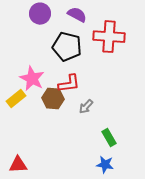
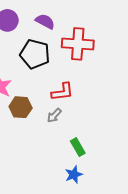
red L-shape: (69, 84) -> (62, 92), moved
blue star: (105, 165) -> (74, 175), turned -30

